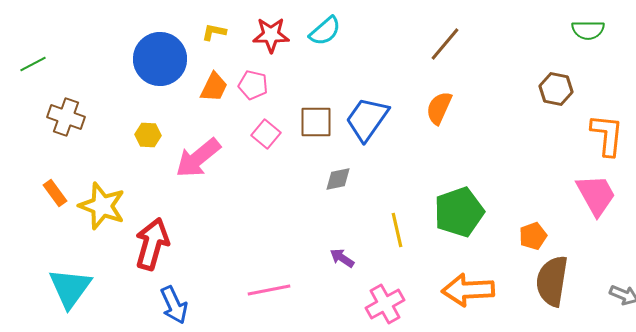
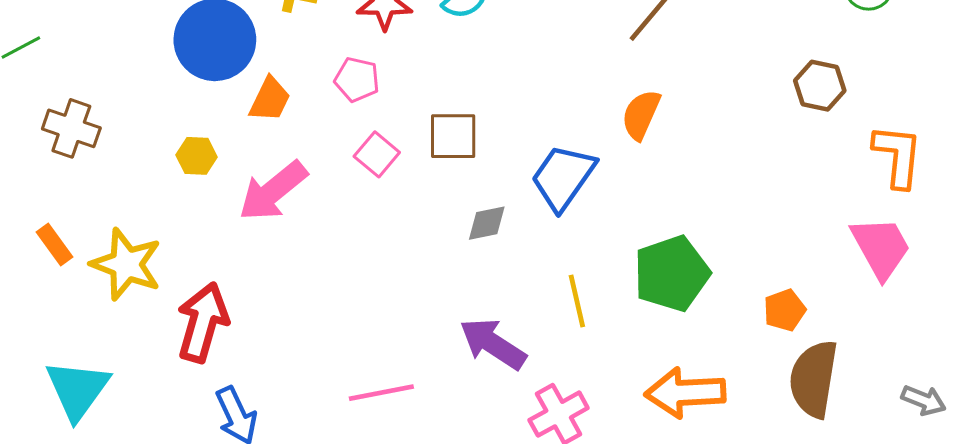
orange trapezoid: (214, 87) -> (270, 99), moved
blue trapezoid: (367, 119) -> (563, 177), moved
purple arrow: (342, 258) -> (493, 344), size x1.8

